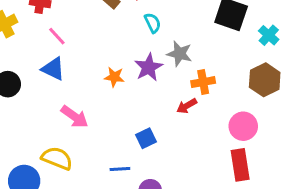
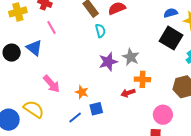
cyan semicircle: (153, 23) -> (100, 31), moved
blue triangle: (53, 69) -> (34, 48), moved
orange star: (114, 77) -> (82, 92), moved
blue line: (120, 169) -> (75, 118), moved, turned -48

